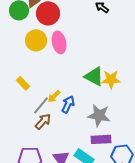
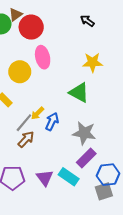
yellow circle: (36, 40) -> (20, 72), moved
yellow star: (111, 79) -> (93, 62), moved
purple rectangle: (101, 139) -> (86, 158), turned -42

